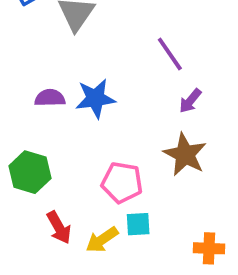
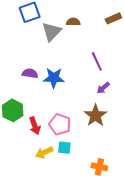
red arrow: (59, 228) -> (35, 126), moved

